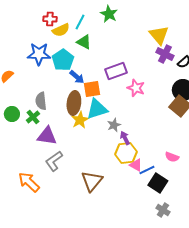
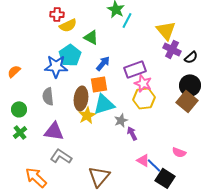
cyan line: (80, 22) -> (127, 20), moved
blue star: (39, 54) -> (56, 66), moved
purple rectangle: (116, 71) -> (135, 69), moved
blue arrow: (77, 77) -> (103, 63), moved, turned -91
green cross: (33, 117) -> (20, 132), moved
yellow hexagon: (126, 153) -> (144, 98), moved
gray L-shape: (54, 161) -> (61, 156), turned 70
blue line: (147, 170) -> (154, 165), turned 70

